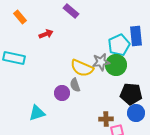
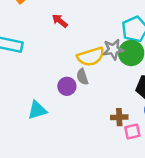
red arrow: (46, 34) -> (60, 21), moved, turned -120
yellow semicircle: (82, 68) -> (91, 57), turned -40

